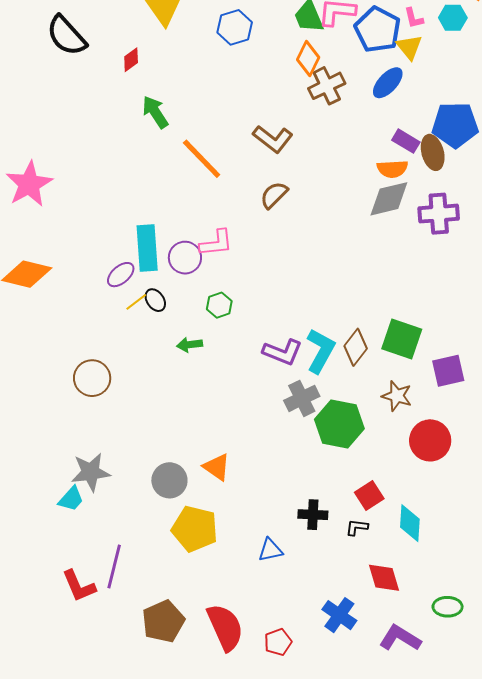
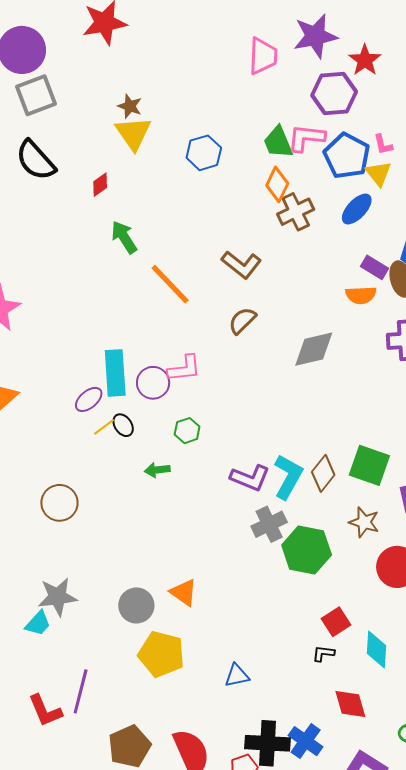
gray diamond: (389, 199) -> (314, 349), moved
black cross: (313, 515) -> (268, 743), moved, size x1.5

